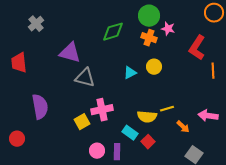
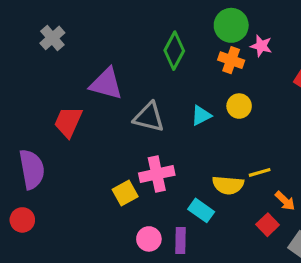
green diamond: (113, 32) -> (174, 51), turned -45
red trapezoid: (19, 63) -> (68, 122), moved, turned 30
gray triangle: (85, 78) -> (149, 117), moved
purple semicircle: (40, 107) -> (32, 169), moved
red square: (148, 142) -> (268, 225), moved

